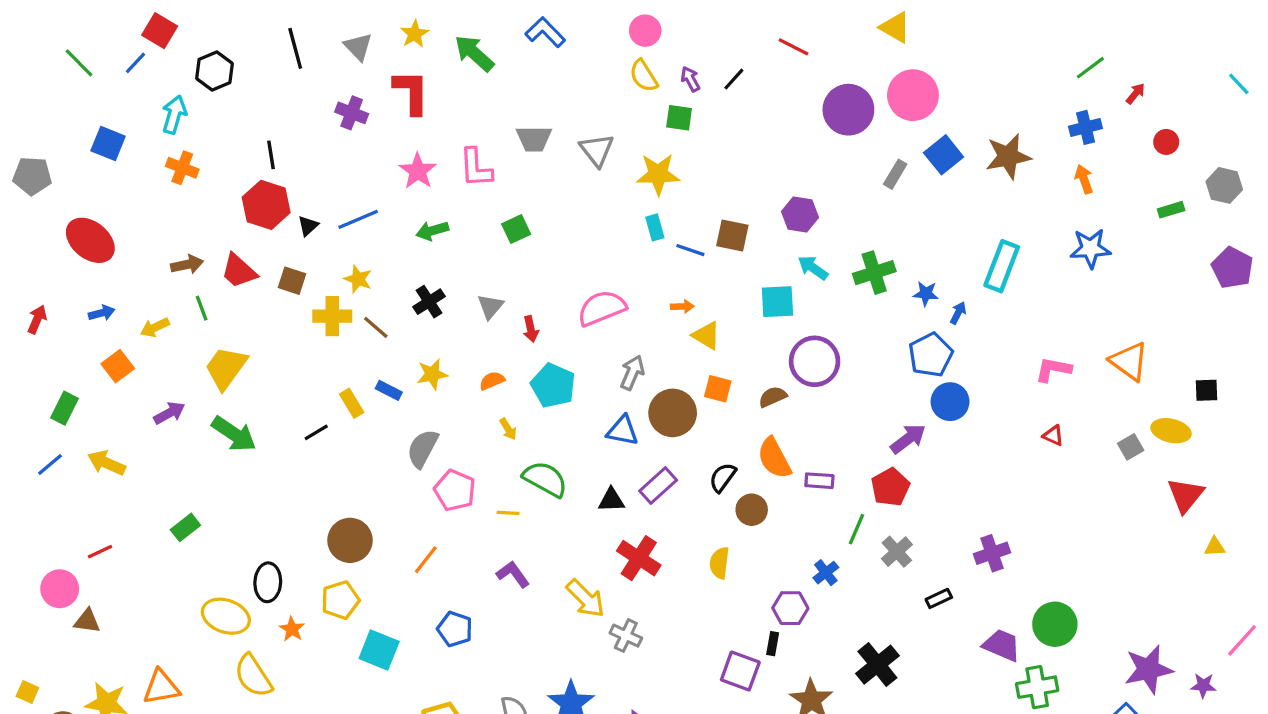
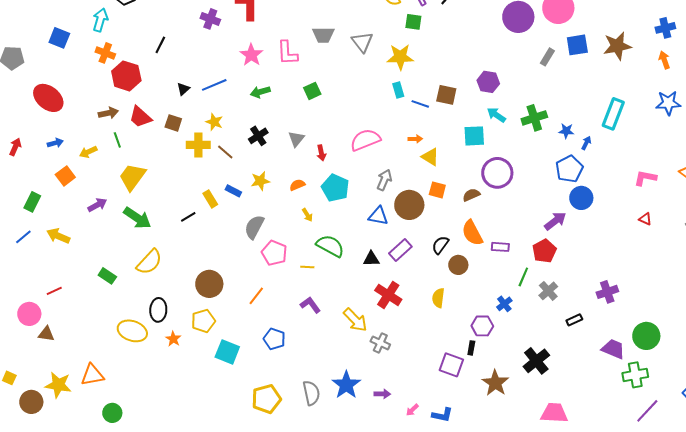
black line: (271, 155) -> (160, 45), turned 36
blue square: (944, 155) -> (577, 45), turned 30
red hexagon: (266, 205) -> (126, 76), moved
green rectangle: (185, 527) -> (107, 276), turned 72
yellow semicircle: (253, 676) -> (149, 262), moved, turned -104

